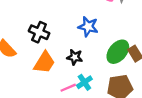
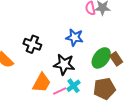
black star: (75, 57) -> (64, 64), size x1.5
orange trapezoid: (44, 62) -> (42, 83), moved

